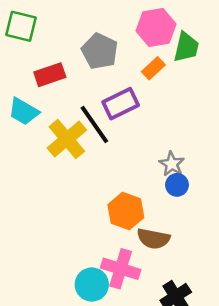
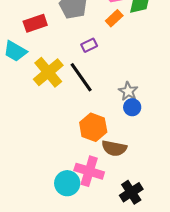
purple rectangle: (121, 104) -> (89, 45), size x0.6
black line: (94, 125) -> (81, 77), moved

